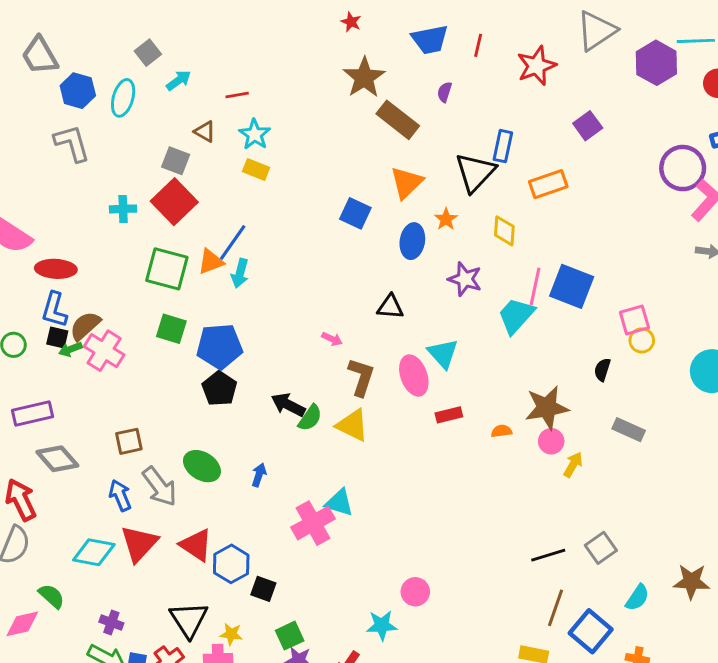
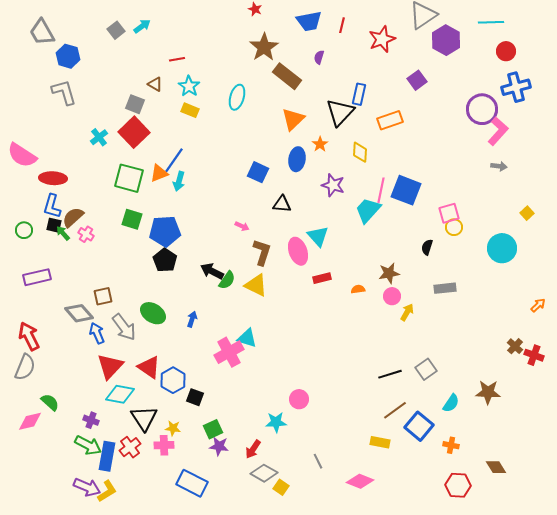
purple hexagon: (656, 63) -> (446, 40), moved
cyan arrow: (179, 80) -> (142, 26), moved
cyan ellipse: (123, 98) -> (237, 97), moved
cyan cross: (123, 209) -> (99, 137), turned -36
blue square: (355, 213) -> (258, 172), moved
green arrow: (70, 349) -> (63, 233), turned 70
pink cross: (104, 351) -> (86, 234), size x0.6
brown star: (547, 408) -> (389, 273), size x0.7
gray rectangle: (629, 430) -> (445, 288), turned -30
gray diamond: (57, 459) -> (79, 313), moved
cyan diamond: (94, 552) -> (120, 394), moved
brown line: (556, 608) -> (395, 410), turned 35

